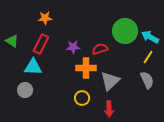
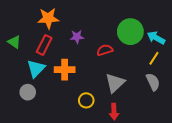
orange star: (45, 18) -> (48, 18), size x1.5
purple star: (73, 47) -> (77, 37), moved
cyan triangle: (33, 67) -> (36, 69), turned -48
orange cross: (86, 68) -> (65, 70), moved

